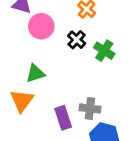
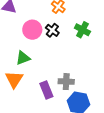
pink circle: (41, 26) -> (32, 30), moved
green cross: (104, 51) -> (82, 30), moved

